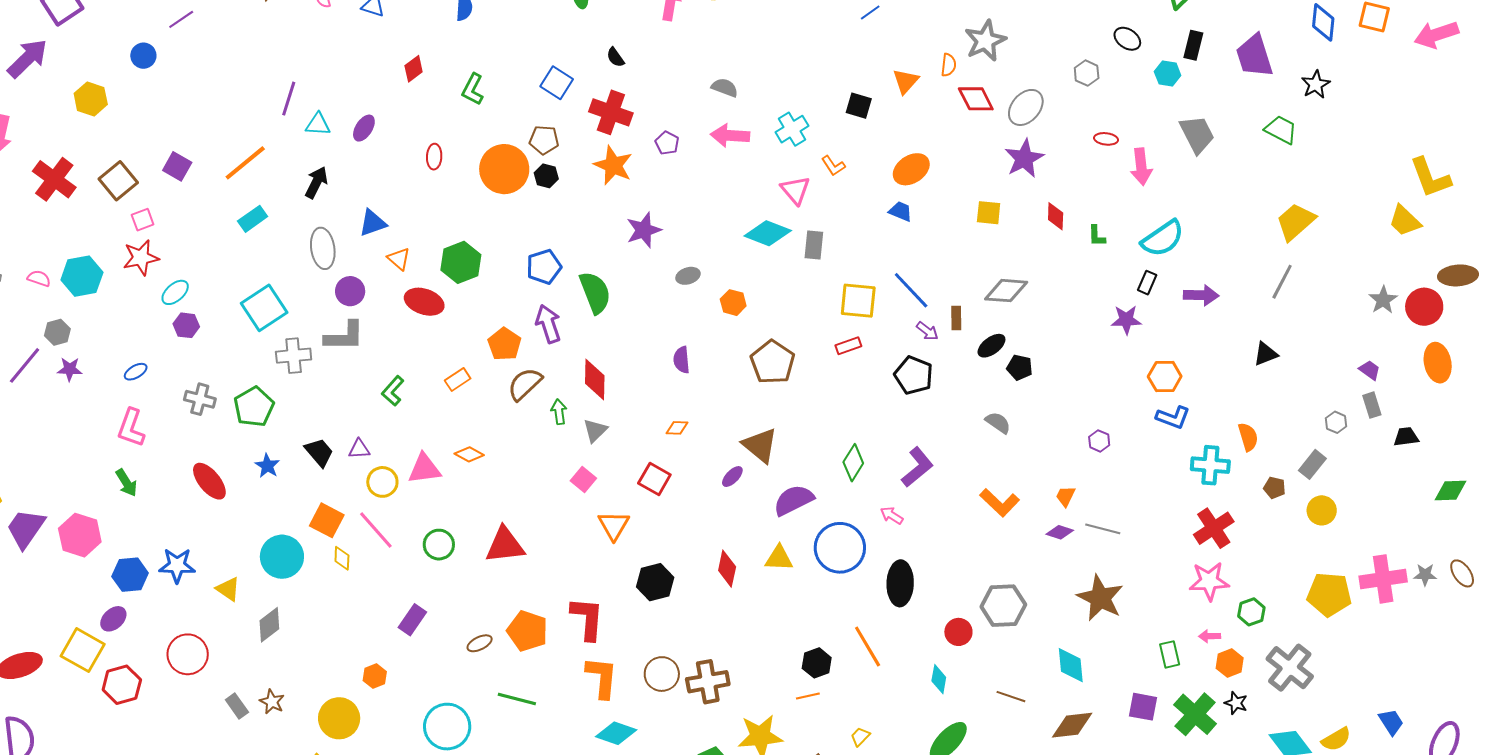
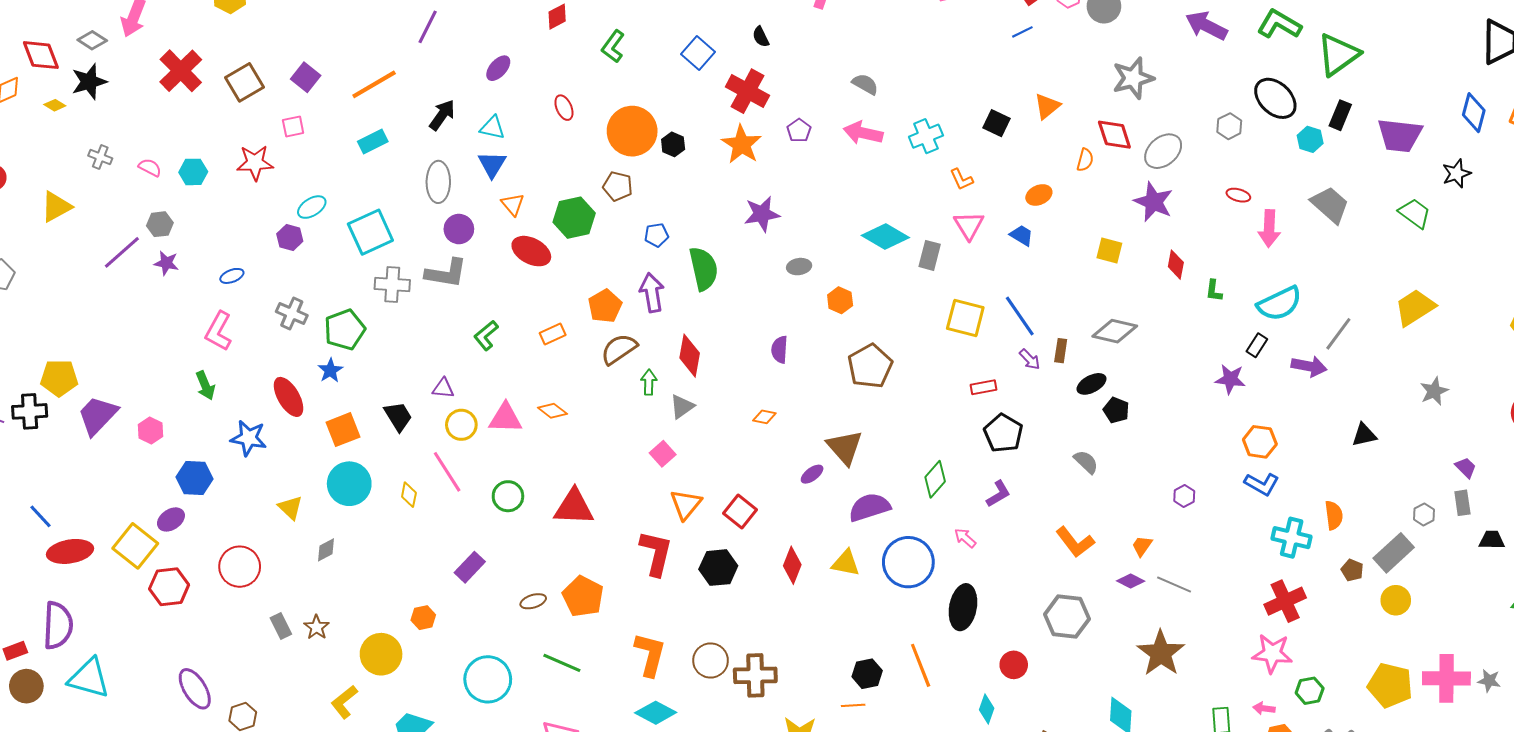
black ellipse: (1127, 39) -> (1275, 98), size x1.6
purple trapezoid: (1254, 56) -> (1400, 135), turned -75
orange semicircle: (949, 65) -> (1085, 160), moved
cyan triangle: (318, 124) -> (492, 128), moved
gray trapezoid: (1197, 134) -> (1330, 205), turned -30
brown pentagon: (544, 140) -> (618, 186), moved
red ellipse: (434, 157) -> (564, 108), turned -35
purple star: (1024, 158) -> (1153, 202), turned -30
orange ellipse: (911, 169) -> (1039, 195), size x0.7
pink triangle: (795, 190) -> (969, 225), moved
pink square: (143, 220) -> (293, 126), moved
blue triangle: (373, 223) -> (492, 164), turned -48
blue pentagon: (544, 267) -> (656, 235), size x0.7
cyan hexagon: (82, 276) -> (193, 172), size x0.7
gray line: (1282, 282) -> (1338, 334), moved
cyan ellipse: (175, 292) -> (312, 207), moved
gray star: (1383, 300) -> (1434, 391), moved
red rectangle: (848, 346) -> (984, 387), moved
black pentagon: (914, 375) -> (1003, 433), moved
black trapezoid: (319, 452) -> (398, 416), moved
gray rectangle: (1312, 464) -> (1394, 553), size x1.4
blue star: (267, 466) -> (330, 370), moved
purple L-shape: (917, 467) -> (998, 494), size x0.7
red square: (654, 479) -> (740, 511), moved
orange square: (327, 520) -> (343, 430), moved, turned 32
pink hexagon: (80, 535) -> (150, 431), size x0.6
blue star: (177, 565) -> (249, 438), moved
gray hexagon: (1003, 606) -> (1067, 617), moved
red L-shape: (587, 619) -> (656, 553), moved
gray diamond: (269, 625) -> (326, 550), size x0.7

